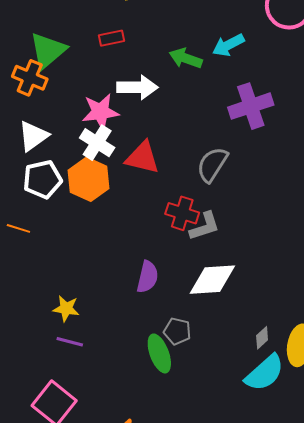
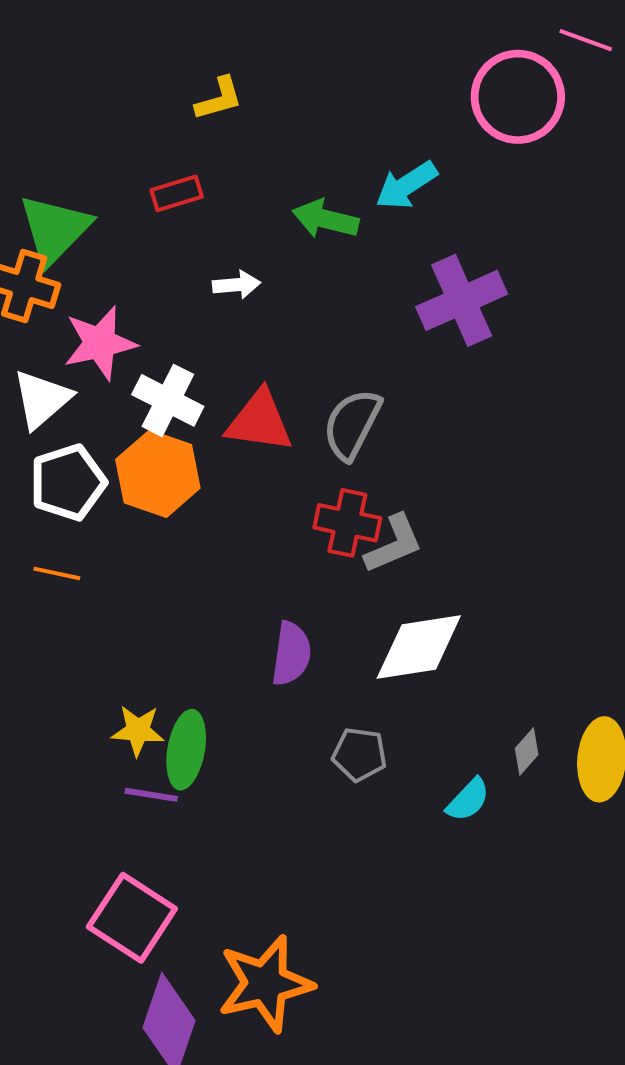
white arrow: (137, 87) -> (237, 285), size x0.6
pink star: (100, 112) -> (100, 343), moved
gray semicircle: (212, 165) -> (352, 424), moved
orange line: (18, 228) -> (57, 573), moved
green ellipse: (159, 353) -> (186, 750), moved, turned 36
cyan semicircle: (265, 373) -> (468, 800), moved, size x0.6

